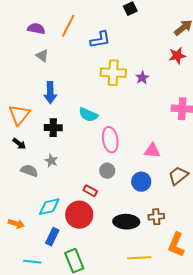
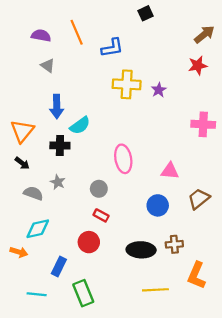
orange line: (68, 26) -> (77, 32), turned -50
cyan semicircle: (88, 115) -> (80, 125), moved, turned -60
gray circle: (107, 171) -> (99, 189), moved
cyan diamond: (49, 207) -> (38, 229), moved
red circle: (79, 215) -> (89, 242), size x0.7

